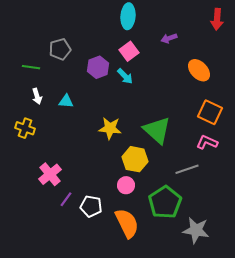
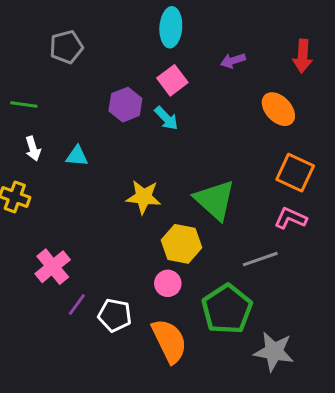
red arrow: (217, 19) -> (303, 56), moved
gray pentagon: (60, 49) -> (66, 47), moved

